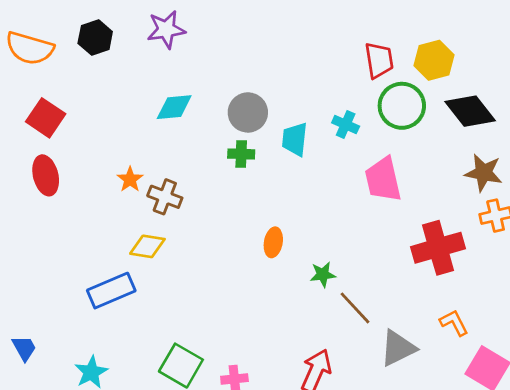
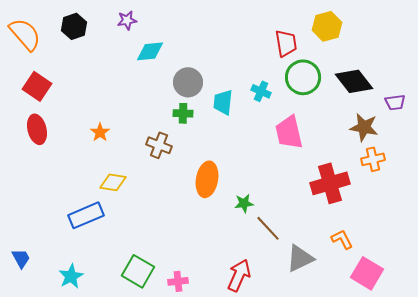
purple star: (166, 29) -> (127, 20), size x0.7
orange semicircle: (30, 48) -> (25, 34), turned -147
yellow hexagon: (434, 60) -> (327, 26), moved
cyan diamond: (174, 107) -> (150, 51), moved
brown cross: (165, 197) -> (159, 145), moved
orange ellipse: (273, 242) -> (207, 179), size x1.6

